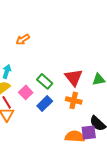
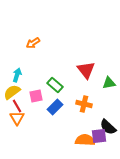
red triangle: (74, 77) -> (86, 70), moved
pink square: (26, 92) -> (36, 96), turned 32

